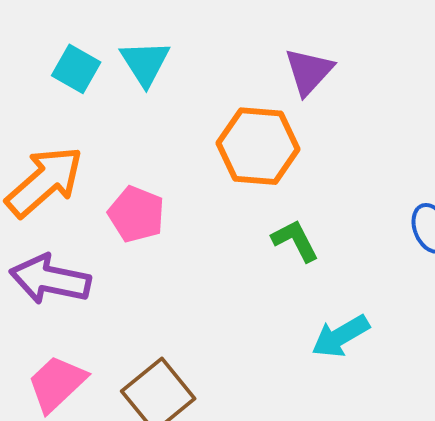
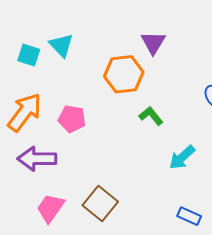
purple triangle: (309, 71) -> (153, 43), moved

